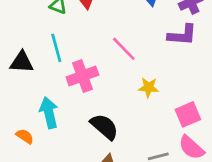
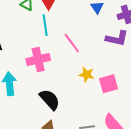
cyan line: (56, 48) -> (45, 25), moved
pink square: (188, 114) -> (108, 84), moved

